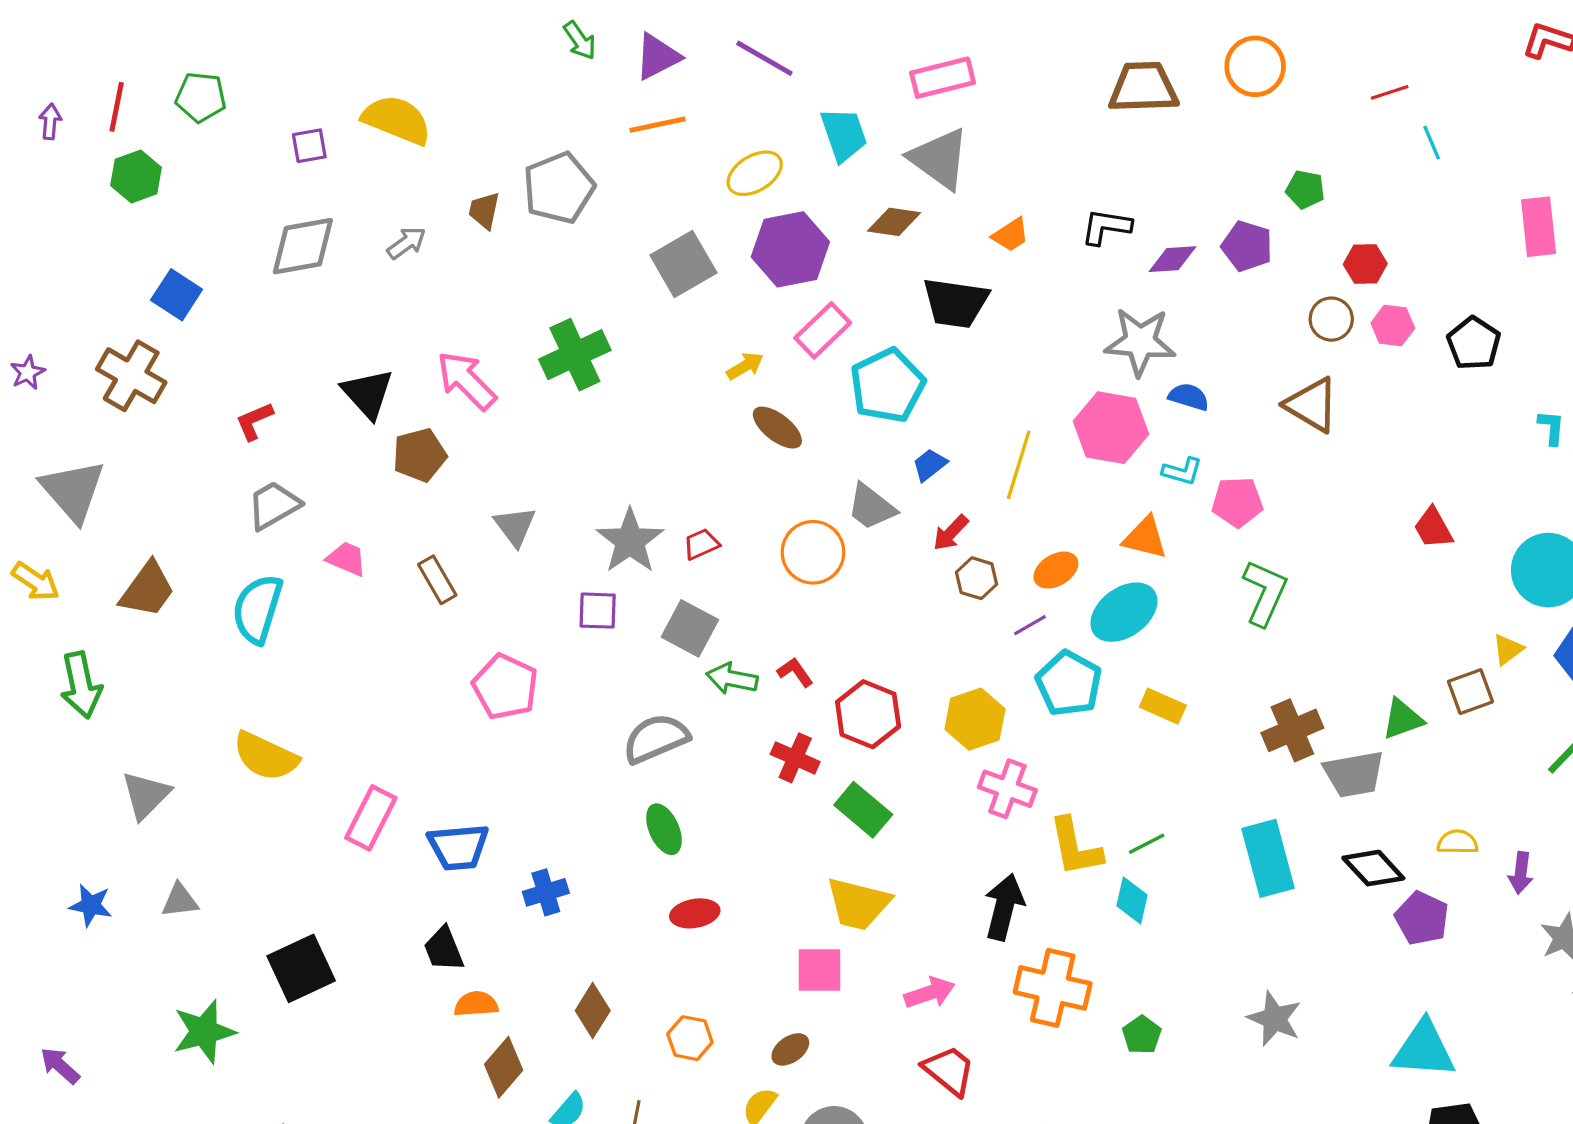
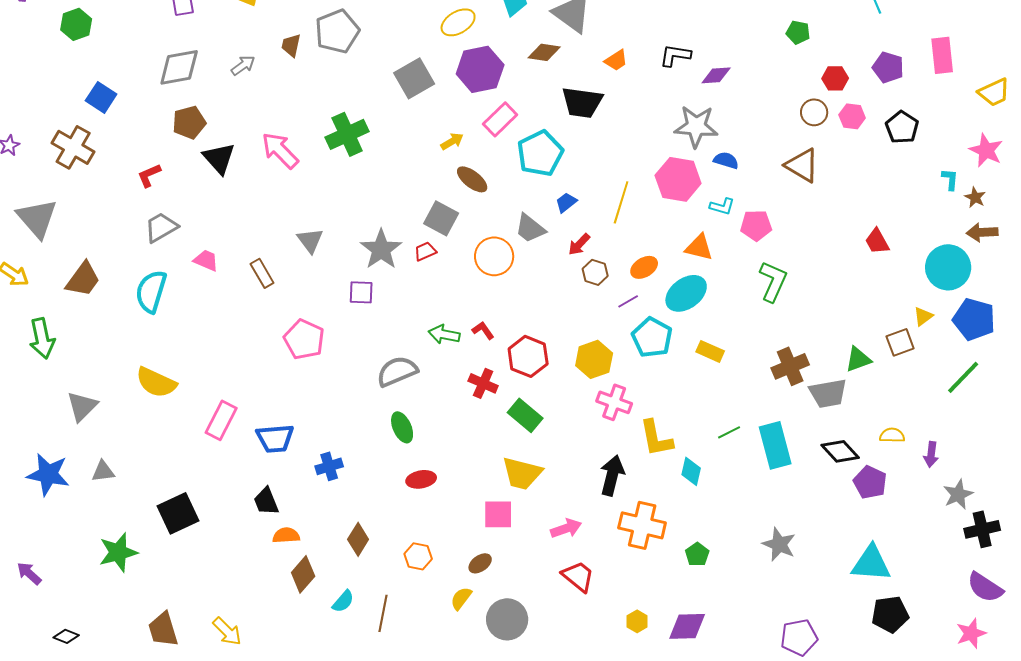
purple pentagon: (1247, 246) -> (888, 67), moved
brown pentagon: (419, 455) -> (189, 122), moved
gray square: (690, 628) -> (441, 218), moved
green line: (1147, 844) -> (729, 432), moved
blue star: (91, 905) -> (48, 474), size x1.6

